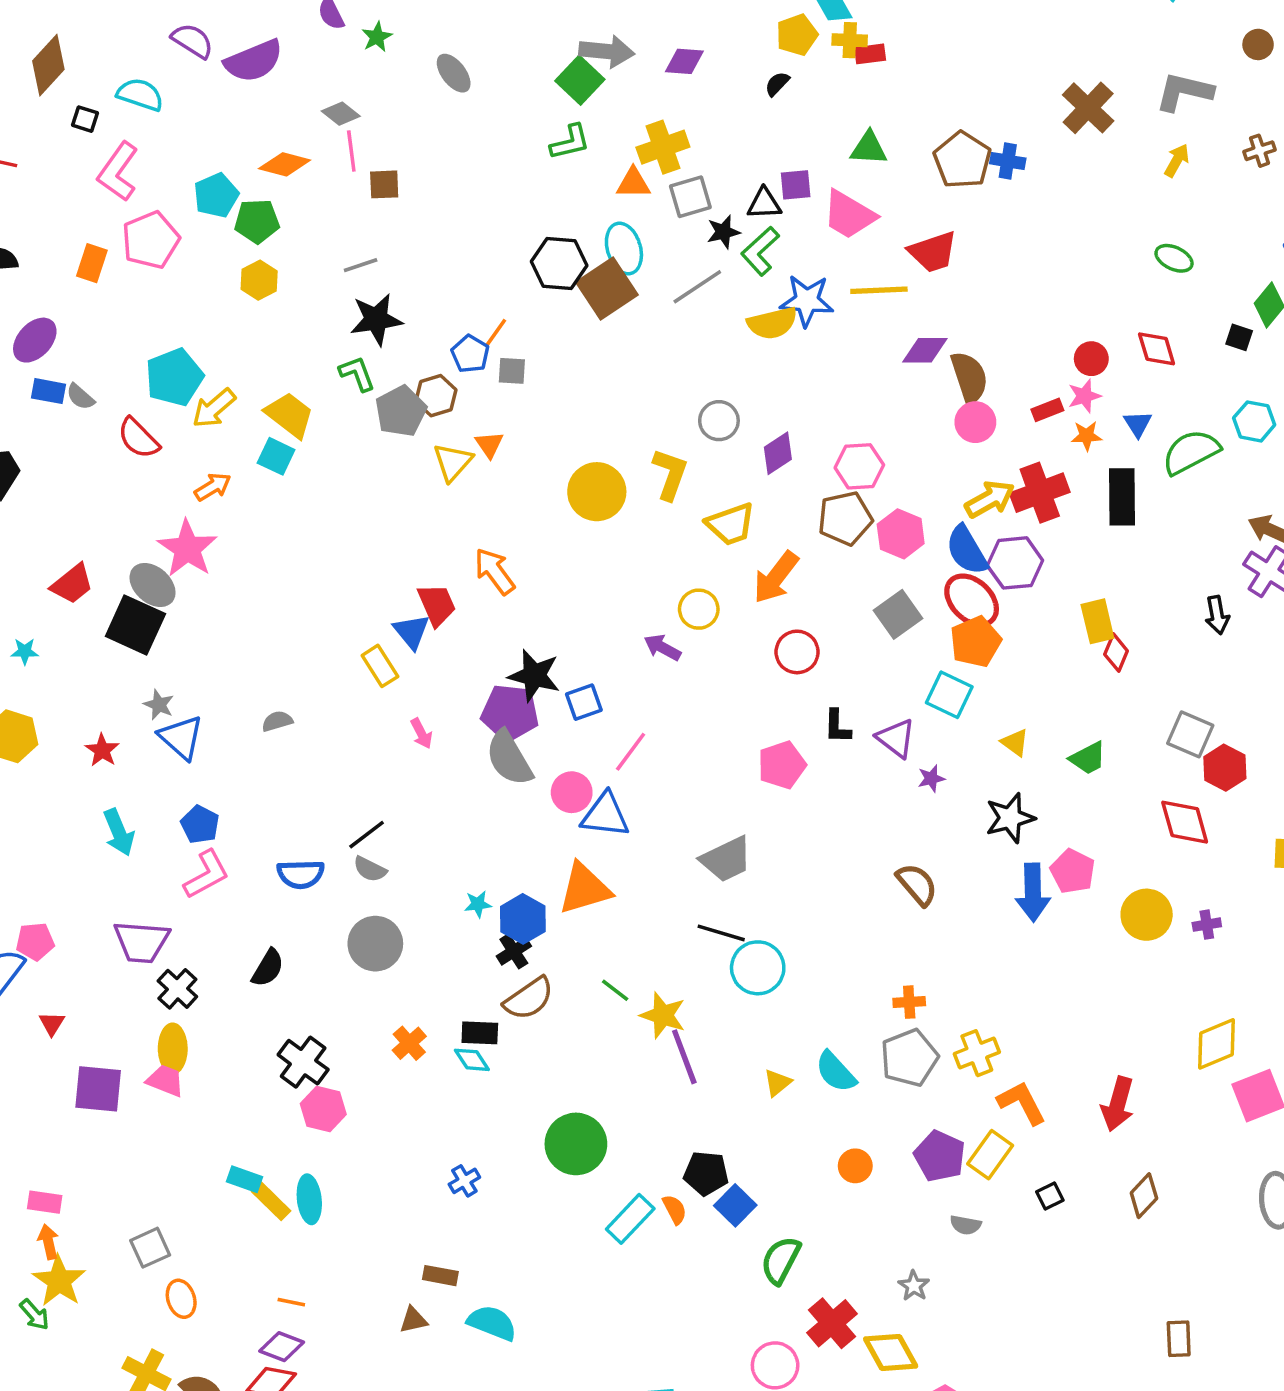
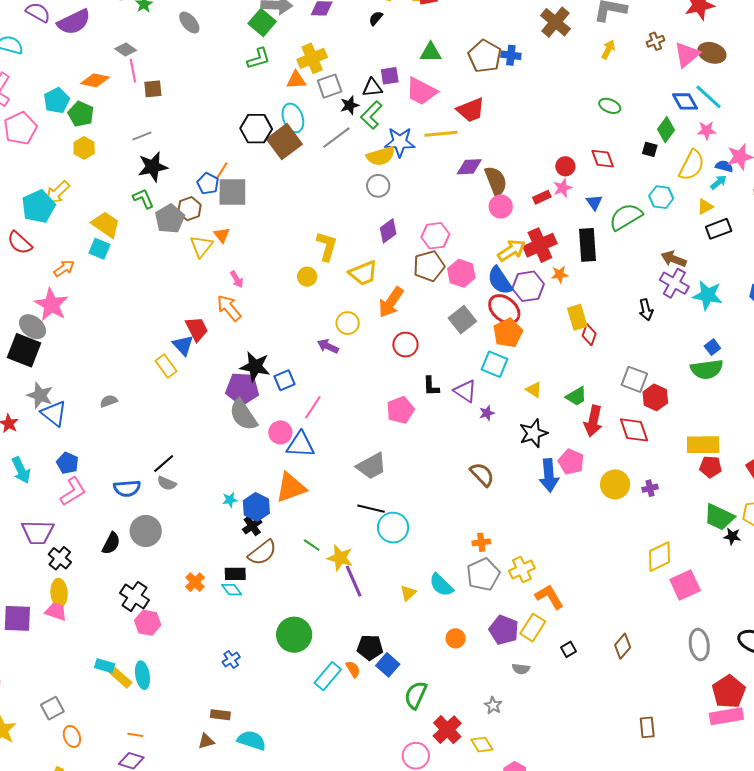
green pentagon: (257, 221) -> (81, 114), turned 30
gray square: (512, 371) -> (232, 192), size x1.8
yellow arrow: (214, 408) -> (57, 192), moved
gray circle: (719, 421) -> (378, 186), moved
orange star: (1087, 436) -> (560, 274), moved
yellow circle: (597, 492) -> (307, 277), moved, size x0.6
gray star: (159, 705) -> (40, 395), size x1.5
pink arrow: (421, 733) -> (237, 279), moved
gray circle: (375, 944) -> (146, 531), moved
red arrow: (1118, 1104) -> (593, 421), moved
yellow diamond: (891, 1352) -> (482, 745), size x0.7

